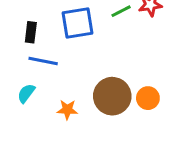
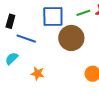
black rectangle: (31, 32) -> (10, 21), moved
brown circle: (112, 96) -> (71, 38), moved

